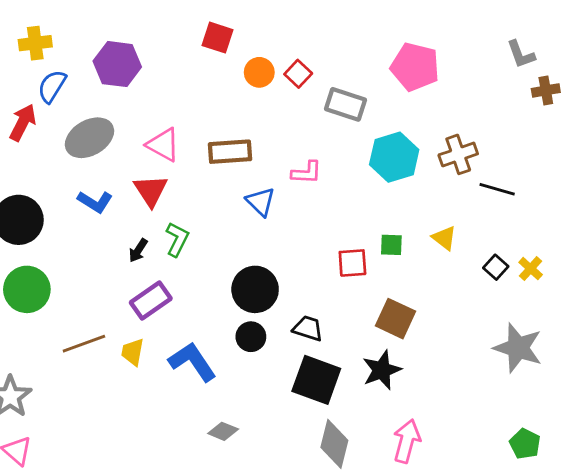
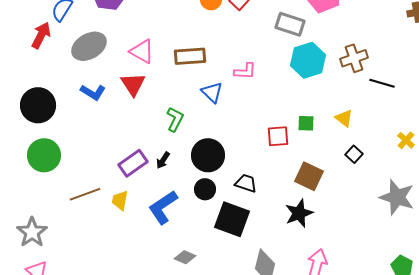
gray rectangle: (345, 104) -> (290, 24), moved
green L-shape: (177, 239) -> (175, 119), moved
black arrow: (138, 250) -> (163, 160), moved
black square: (496, 267) -> (354, 154), moved
blue L-shape: (192, 362) -> (163, 207), turned -90
black square: (316, 380) -> (232, 219), moved

